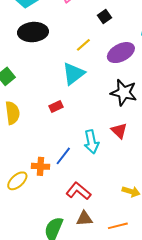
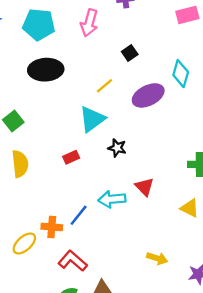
black star: (124, 93) -> (117, 148), moved, size x0.6
cyan arrow: (91, 142) -> (112, 199), turned 95
red L-shape: (78, 191) -> (73, 261), moved

